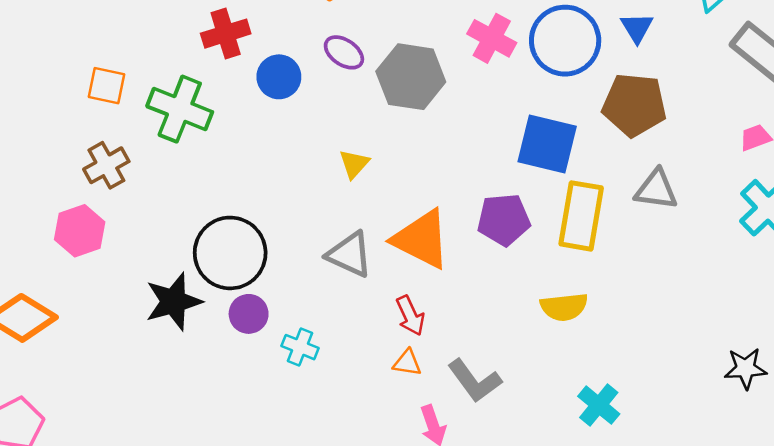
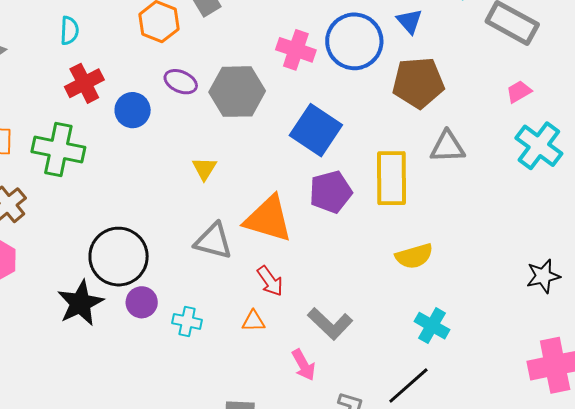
blue square: (547, 144) -> (316, 130), moved, turned 30
yellow semicircle: (564, 307) -> (414, 256), moved
orange triangle: (407, 363) -> (253, 321), moved

